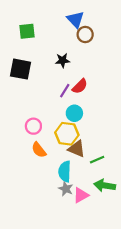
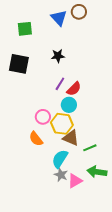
blue triangle: (75, 19) -> (59, 18), moved
brown circle: (85, 35) -> (79, 12), moved
red semicircle: (80, 86) -> (74, 89), moved
pink circle: (33, 126) -> (43, 117), moved
cyan semicircle: (65, 171) -> (60, 159), turned 30

